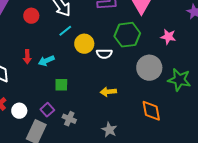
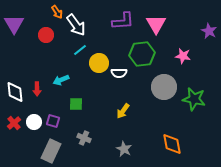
red arrow: (27, 57) -> (37, 89), moved
yellow arrow: (108, 92) -> (123, 111), turned -49
purple square: (47, 110) -> (53, 121), moved, turned -32
white circle: (19, 111) -> (34, 122), moved
orange diamond: (151, 111) -> (172, 144), moved

